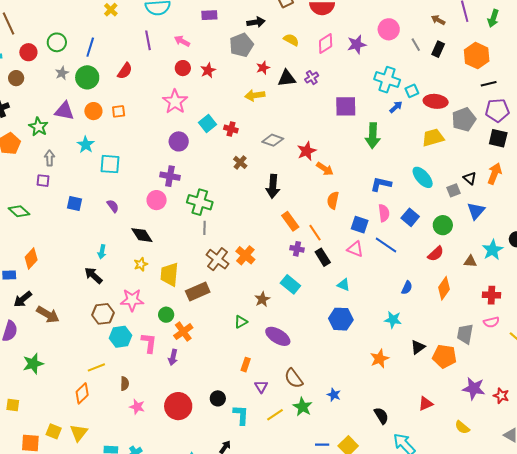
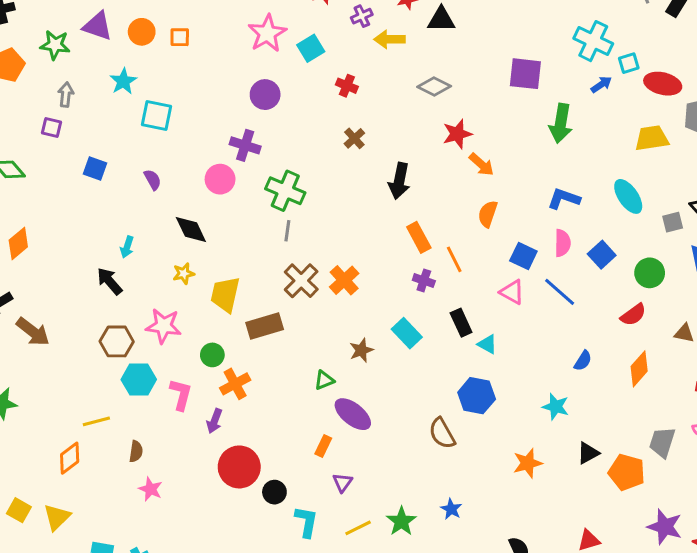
purple cross: (312, 78) -> (362, 16), moved
cyan square: (208, 124) -> (311, 48), moved
green star: (38, 127) -> (55, 45), turned -30
gray diamond: (273, 140) -> (434, 86), moved
black rectangle: (323, 257) -> (461, 323), moved
purple ellipse: (278, 336) -> (353, 414), moved
brown semicircle: (294, 378) -> (442, 433), moved
red circle: (178, 406) -> (239, 467), moved

